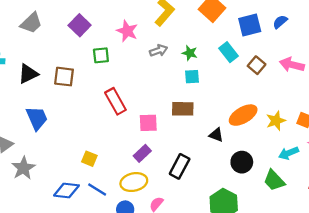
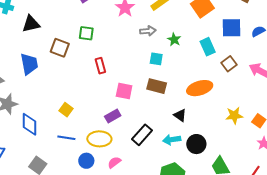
green square: (101, 55) -> (86, 33), moved
brown square: (64, 77) -> (60, 48), moved
cyan square: (192, 77) -> (156, 59), moved
red rectangle: (115, 101) -> (100, 66), size x0.7
orange ellipse: (243, 115) -> (200, 88), moved
cyan arrow: (289, 153) -> (172, 140), moved
blue diamond: (66, 190) -> (30, 124), moved, turned 70
blue line: (97, 190) -> (66, 138), turned -36

